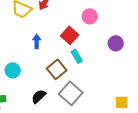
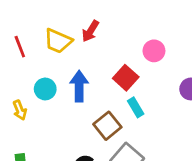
blue arrow: (37, 41) -> (79, 86), size x1.5
cyan circle: (13, 70) -> (45, 89), moved

